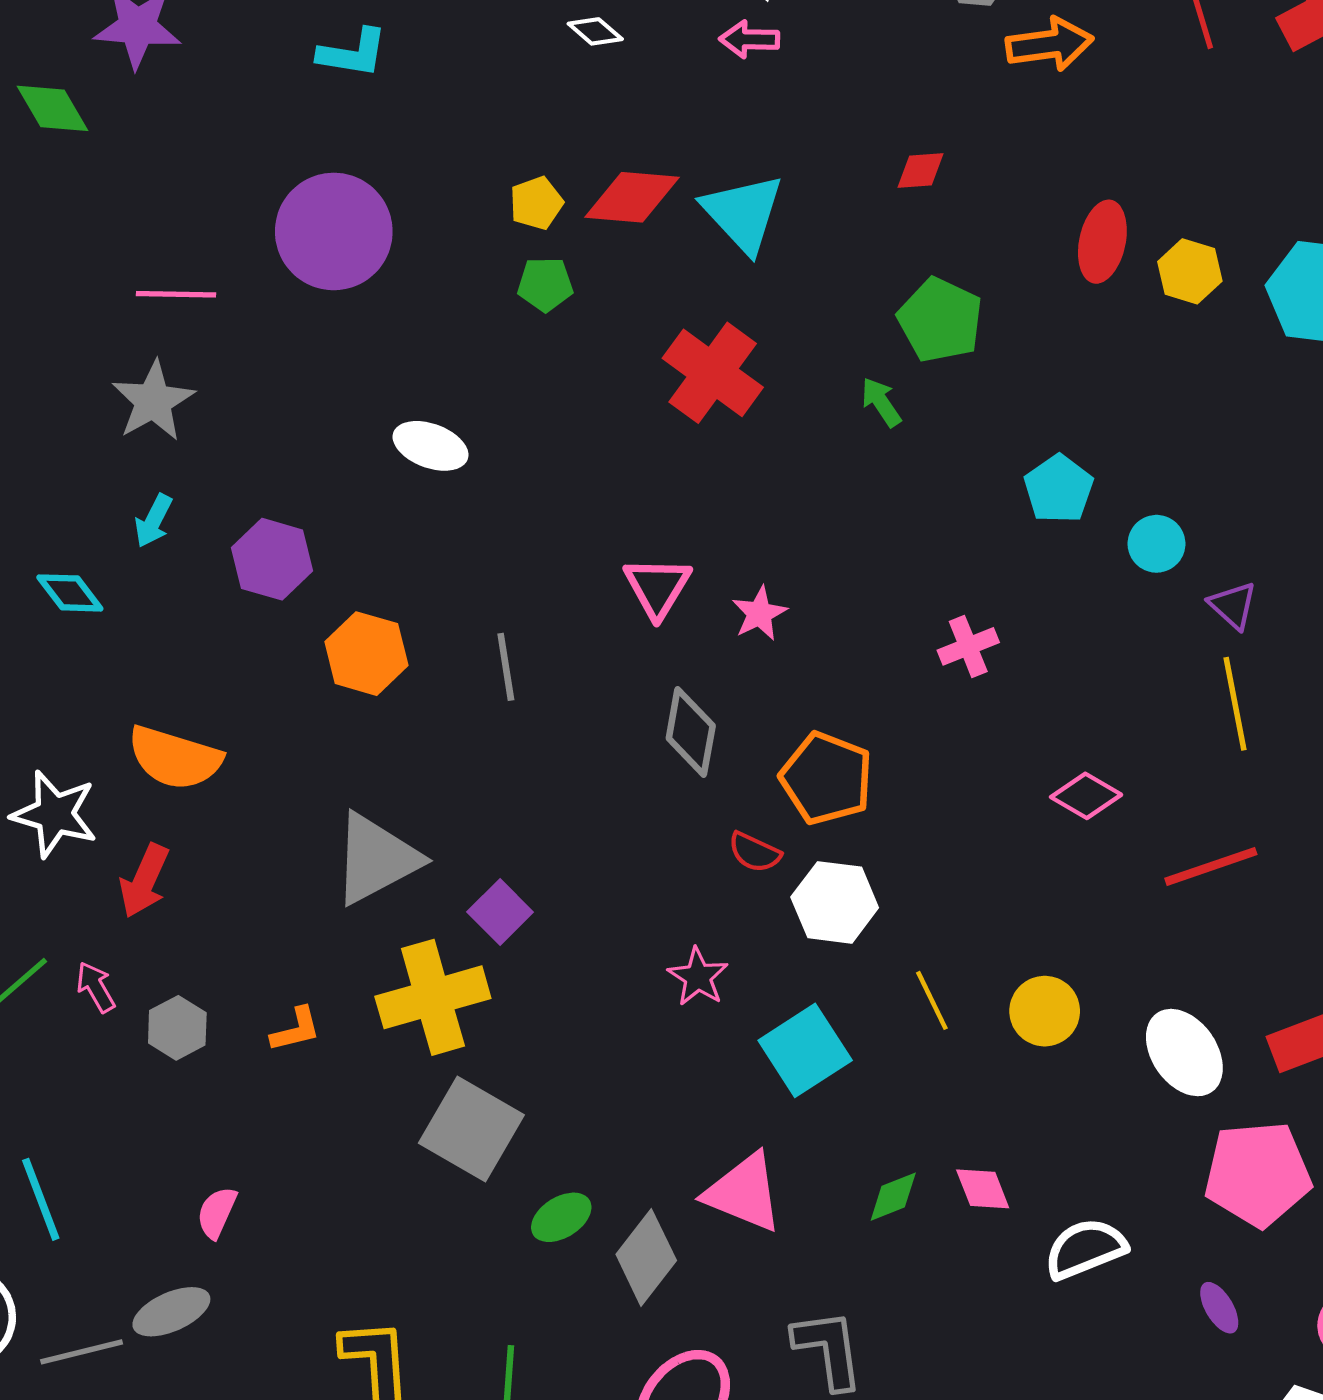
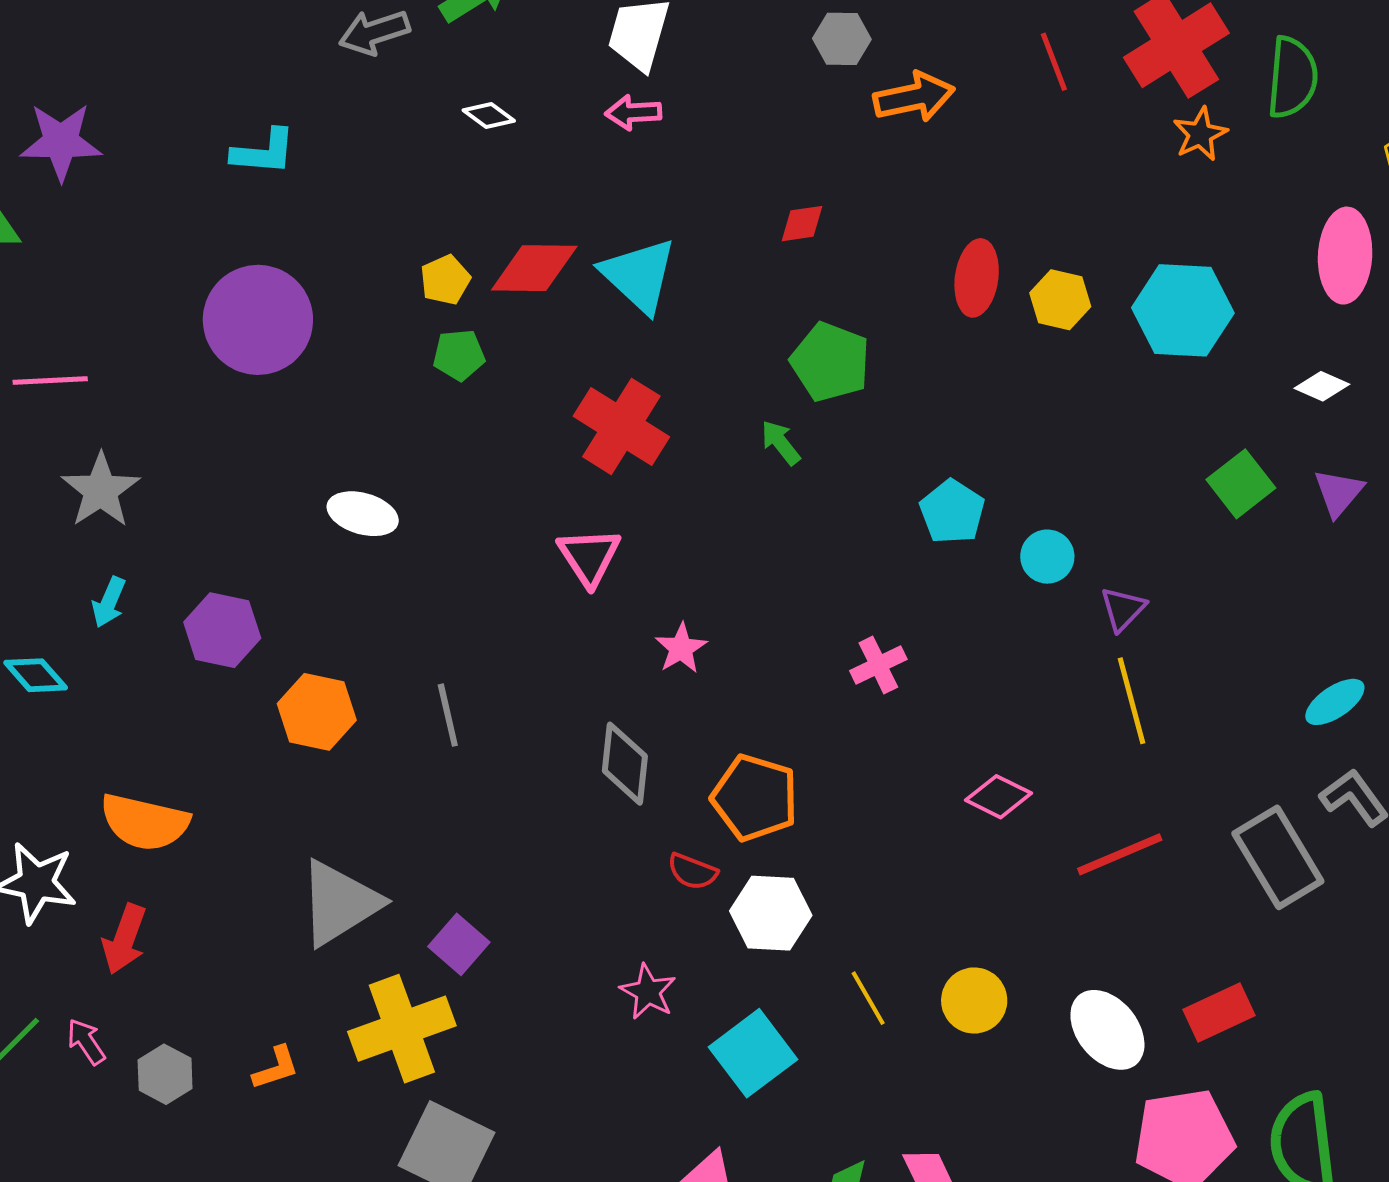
pink line: (176, 294) -> (50, 381), moved
pink triangle: (657, 587) -> (589, 557), moved
purple triangle: (1233, 605) -> (1123, 609), turned 36

